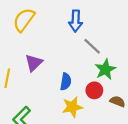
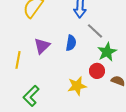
blue semicircle: (66, 82) -> (71, 43), moved

